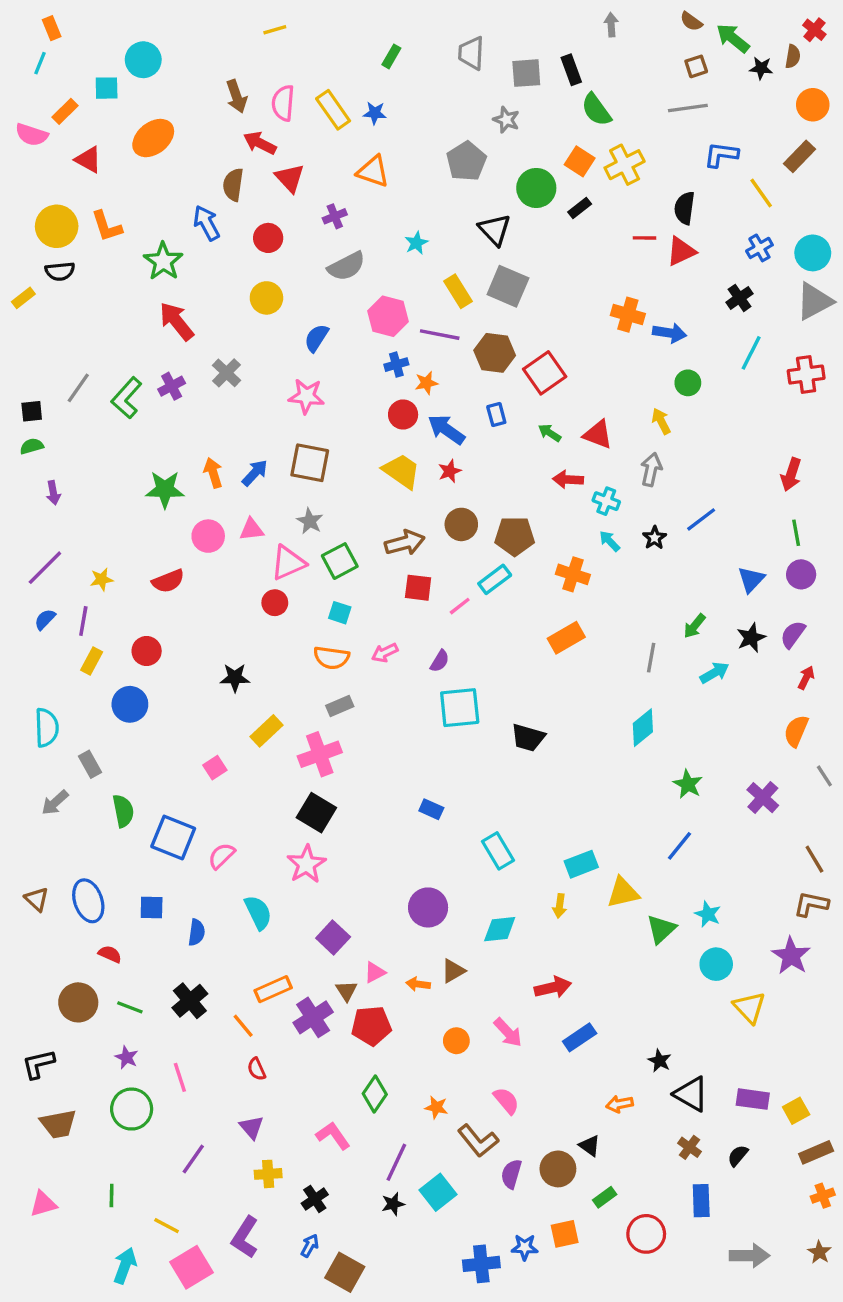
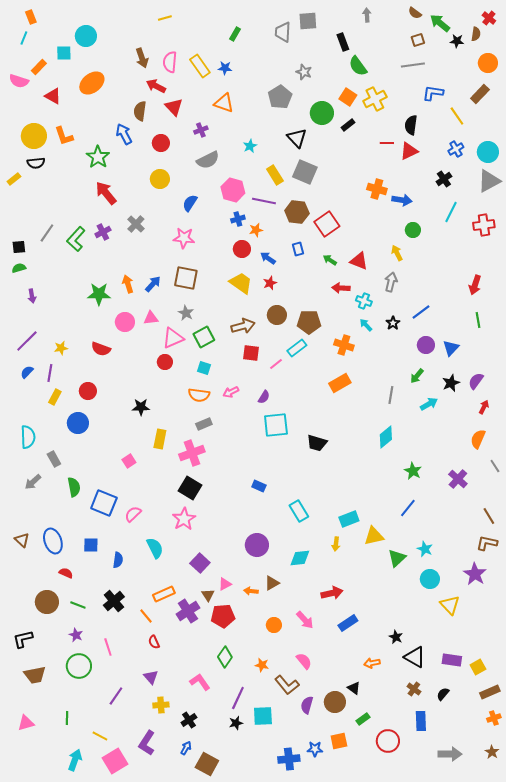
gray square: (526, 73) -> (308, 21), moved
blue arrow: (446, 429) -> (268, 258), size x0.7
purple circle: (801, 574) -> (426, 345), moved
red semicircle: (168, 581) -> (101, 349), turned 42
yellow rectangle: (266, 731) -> (160, 439), turned -36
cyan square: (438, 1192) -> (263, 716), turned 35

